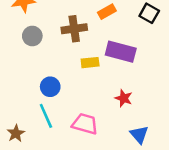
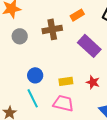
purple rectangle: (121, 52) -> (89, 46), turned 30
yellow rectangle: (90, 63) -> (66, 81), moved

